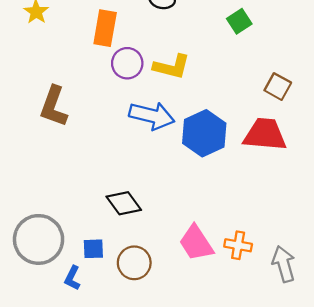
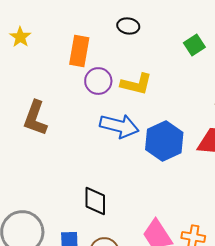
black diamond: (124, 203) -> (95, 201), turned 36

